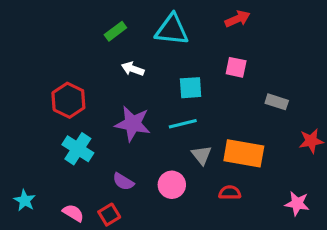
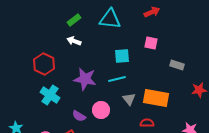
white arrow: (133, 69) -> (74, 41), moved
pink circle: (172, 185) -> (101, 110), moved

